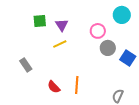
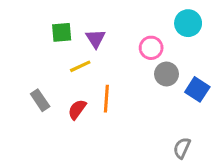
yellow line: (60, 44) -> (80, 66), moved
orange line: (77, 85) -> (106, 99), moved
red semicircle: (54, 87) -> (77, 109), moved, turned 80

